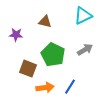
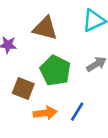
brown triangle: (45, 22) -> (45, 28), size x1.5

